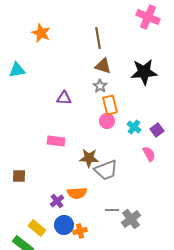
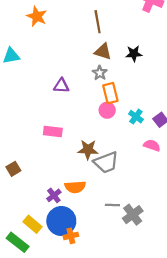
black star: (144, 72) -> (134, 54), moved, size x0.6
pink semicircle: (149, 154) -> (152, 145), turned -42
brown square: (19, 176) -> (13, 169), turned -32
blue circle: (64, 225) -> (61, 221), size x1.4
orange cross: (80, 231) -> (71, 236), moved

